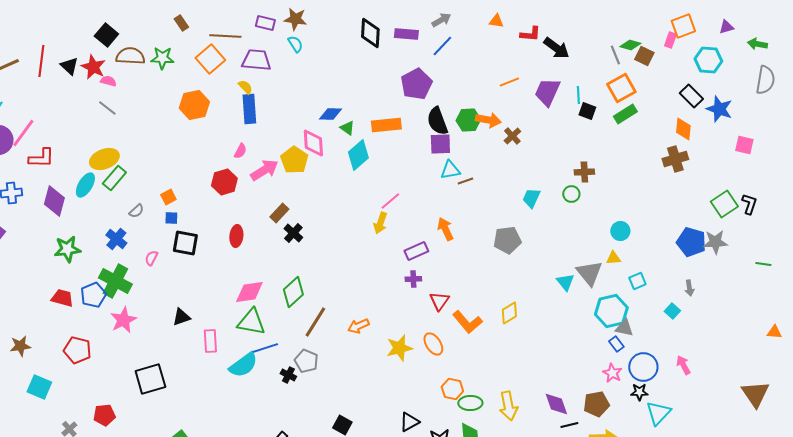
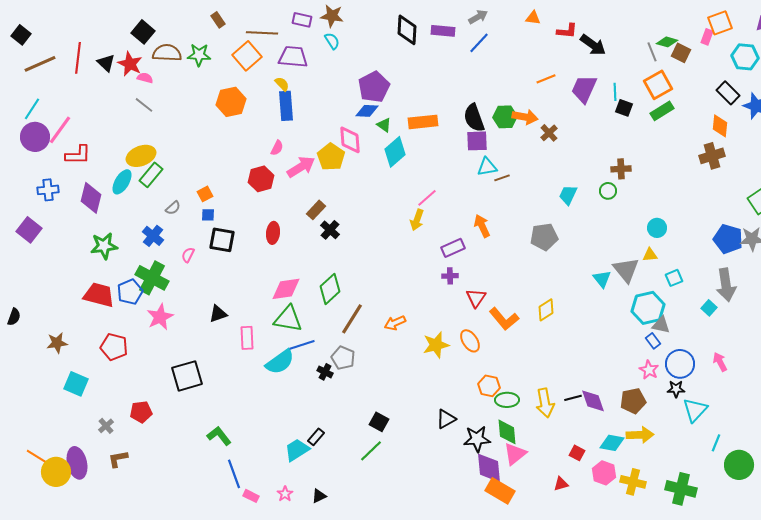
purple pentagon: (416, 84) -> (374, 87), moved
gray arrow: (689, 288) -> (726, 285), size x2.0
red trapezoid: (62, 298) -> (99, 295), size x1.4
black line: (569, 425) -> (573, 398), moved

